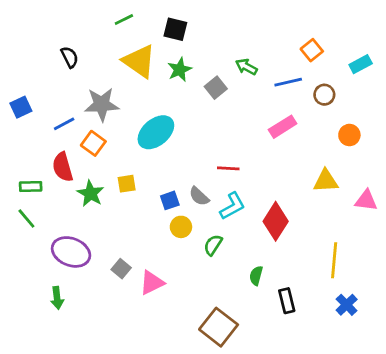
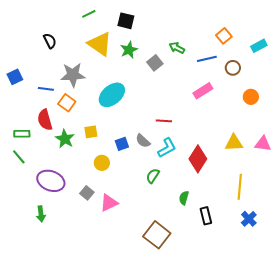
blue line: (64, 124) -> (46, 89), turned 35
yellow triangle: (326, 181) -> (234, 143), moved
yellow circle: (181, 227) -> (102, 163), moved

